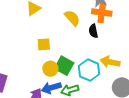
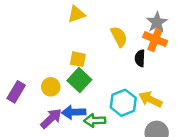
green square: (64, 66) -> (79, 80), moved
yellow circle: (50, 69) -> (51, 87), moved

